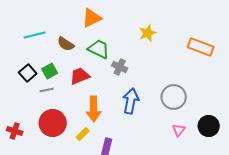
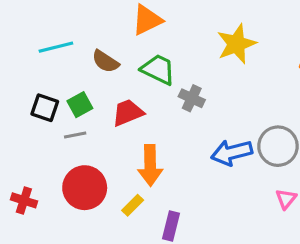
yellow star: (148, 33) -> (236, 44), size x1.4
black square: (28, 73) -> (45, 108), turned -30
blue arrow: (131, 101) -> (232, 153), moved, turned -115

